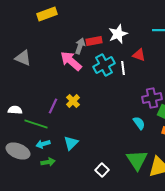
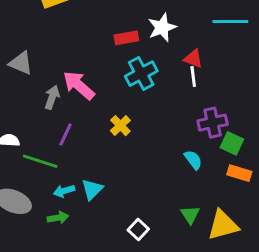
gray arrow: (80, 46) -> (52, 97), moved
pink arrow: (71, 61) -> (79, 85), moved
white line: (123, 68) -> (193, 76), moved
yellow cross: (73, 101) -> (120, 126), moved
cyan arrow: (43, 144) -> (64, 191), moved
green triangle: (137, 160) -> (190, 215), size x0.6

